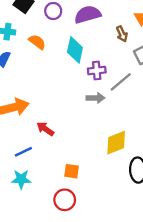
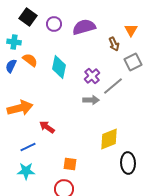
orange semicircle: (37, 42) -> (30, 60), moved
cyan diamond: (75, 50) -> (59, 67), moved
purple cross: (97, 71) -> (92, 76), turned -35

